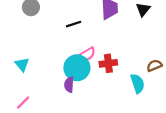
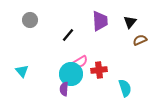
black line: (74, 24) -> (68, 35), turned -32
brown semicircle: (154, 66) -> (140, 40), moved

